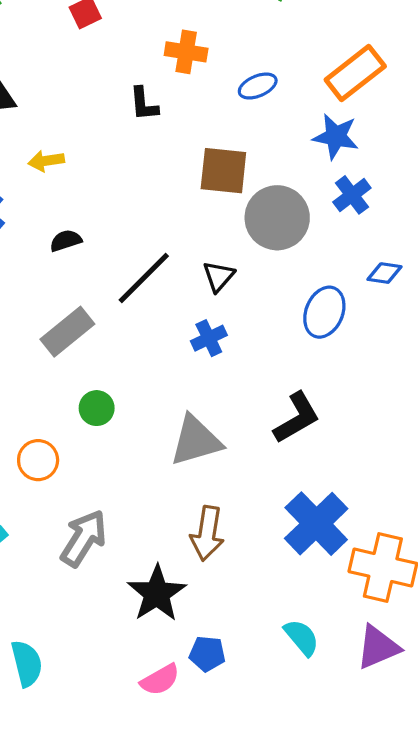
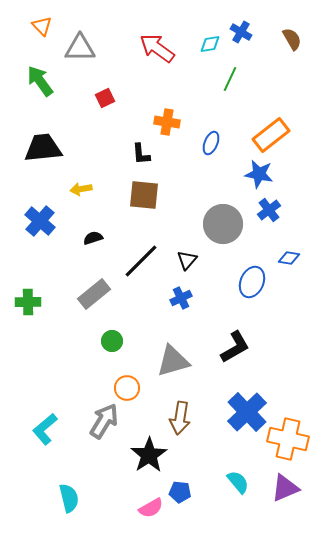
blue ellipse: (258, 86) -> (211, 143), turned -45
brown square: (223, 171) -> (144, 195), moved
orange circle: (38, 460) -> (127, 388), moved

